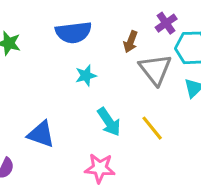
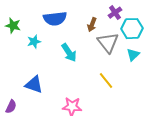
cyan star: (86, 76) -> (34, 42), moved
cyan arrow: (109, 122) -> (69, 53), moved

